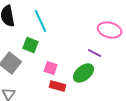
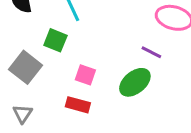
red rectangle: (58, 86) -> (78, 105), moved

